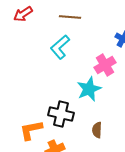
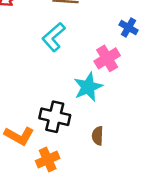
orange L-shape: (31, 130) -> (19, 136), turned -140

